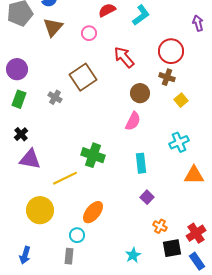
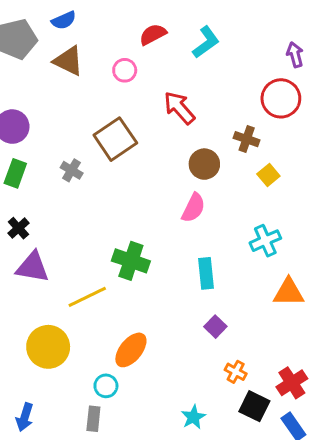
brown triangle: (53, 27) -> (68, 61), turned -45
red circle: (171, 51) -> (281, 98), moved
black square: (172, 248) -> (254, 406), turned 36

